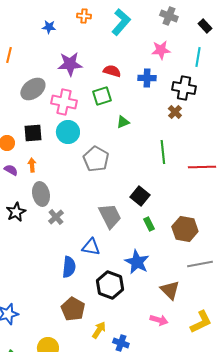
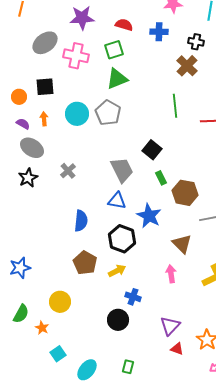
black cross: (184, 88) -> (196, 42), size x0.7
brown cross: (175, 112) -> (187, 66), size x1.5
green triangle: (123, 122) -> (117, 79), moved, size x1.6
cyan circle: (68, 132) -> (77, 114), moved
gray ellipse: (41, 194) -> (32, 148), moved, turned -45
black star: (16, 212) -> (28, 178), moved
brown hexagon: (185, 229) -> (185, 193), moved
blue triangle: (91, 247) -> (117, 201), moved
pink arrow: (159, 320) -> (171, 274), turned -114
yellow arrow: (99, 330) -> (117, 271), moved, turned 30

